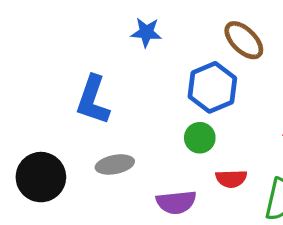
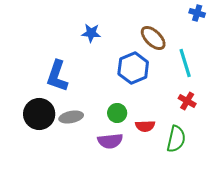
green circle: (200, 138) -> (117, 113), moved
black circle: (41, 177) -> (39, 114), moved

